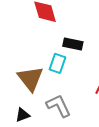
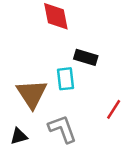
cyan rectangle: (58, 63) -> (65, 79), turned -30

